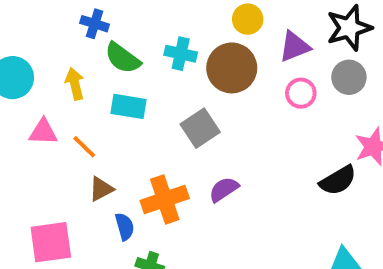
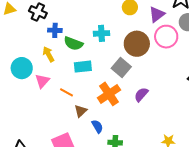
brown circle: (232, 68) -> (137, 44), moved
yellow arrow: (75, 84) -> (48, 54), moved
pink circle: (301, 93) -> (166, 37), size x1.5
pink triangle: (43, 132) -> (42, 81), moved, turned -35
orange cross: (165, 199) -> (109, 94), moved

